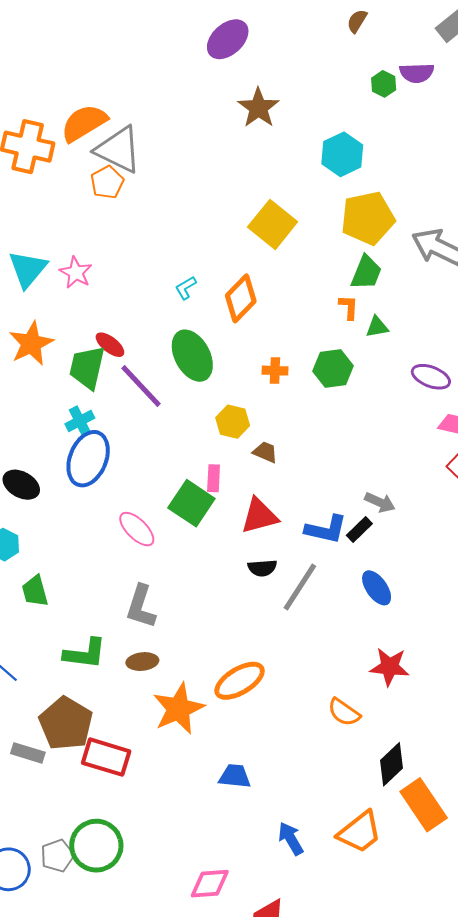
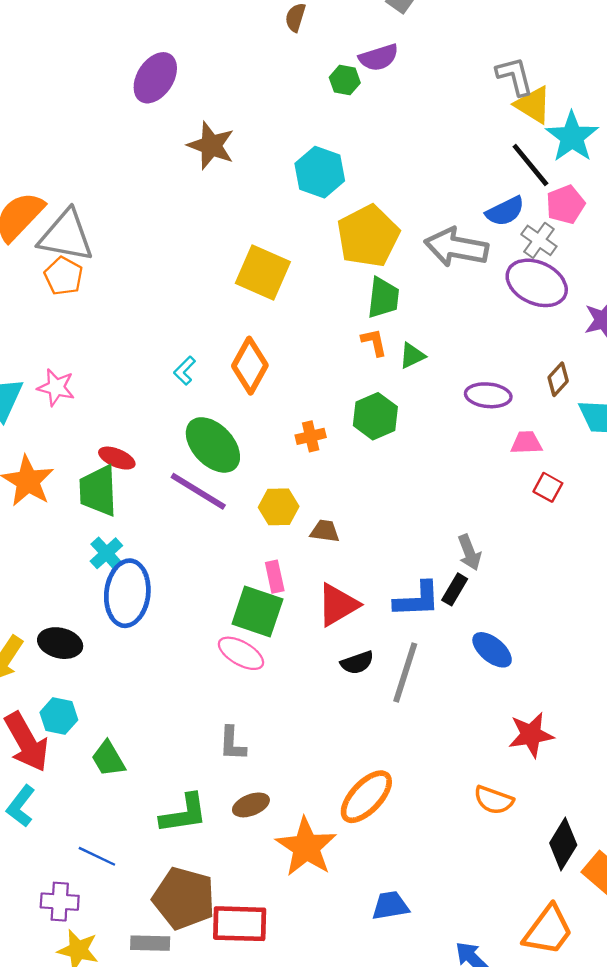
purple line: (141, 386) -> (198, 491), moved
gray arrow: (380, 502) -> (469, 552), turned 60
pink ellipse: (137, 529) -> (241, 653), moved
gray L-shape: (141, 607) -> (232, 744), size x0.7

